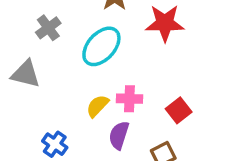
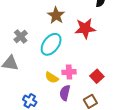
yellow semicircle: (98, 106) -> (52, 78), turned -96

